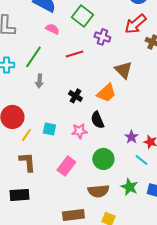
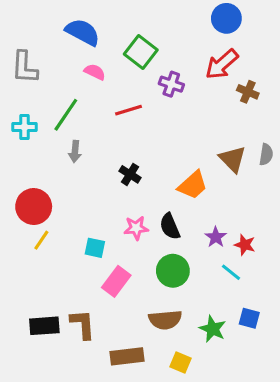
brown triangle: (123, 70) -> (233, 159), moved
orange trapezoid: (106, 93) -> (193, 185), moved
black semicircle: (97, 120) -> (170, 226), moved
cyan square: (49, 129) -> (95, 248), moved
yellow line: (26, 135) -> (41, 240), moved
brown L-shape: (27, 162) -> (83, 324), moved
green star: (129, 187) -> (213, 329), moved

